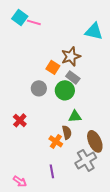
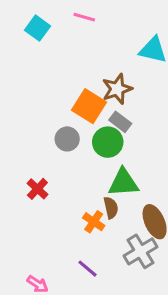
pink line: (34, 22) -> (84, 17), moved
orange square: (53, 67) -> (89, 106), size x1.5
green triangle: (75, 116) -> (123, 183), size x1.5
purple line: (52, 171) -> (87, 269), turned -40

